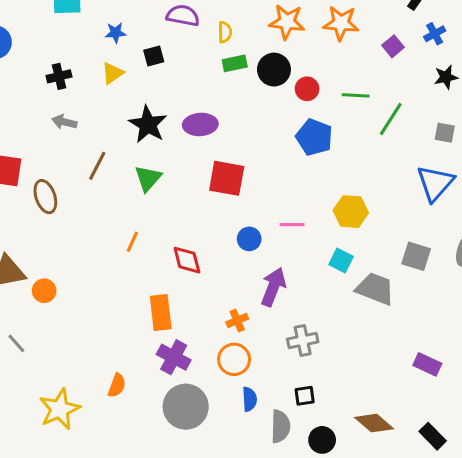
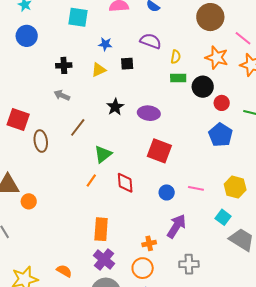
black star: (148, 124) -> (115, 107), size x0.7
green triangle: (148, 178) -> (103, 154), moved
red diamond: (187, 260) -> (125, 183), moved
orange semicircle: (117, 385) -> (64, 271), turned -91

